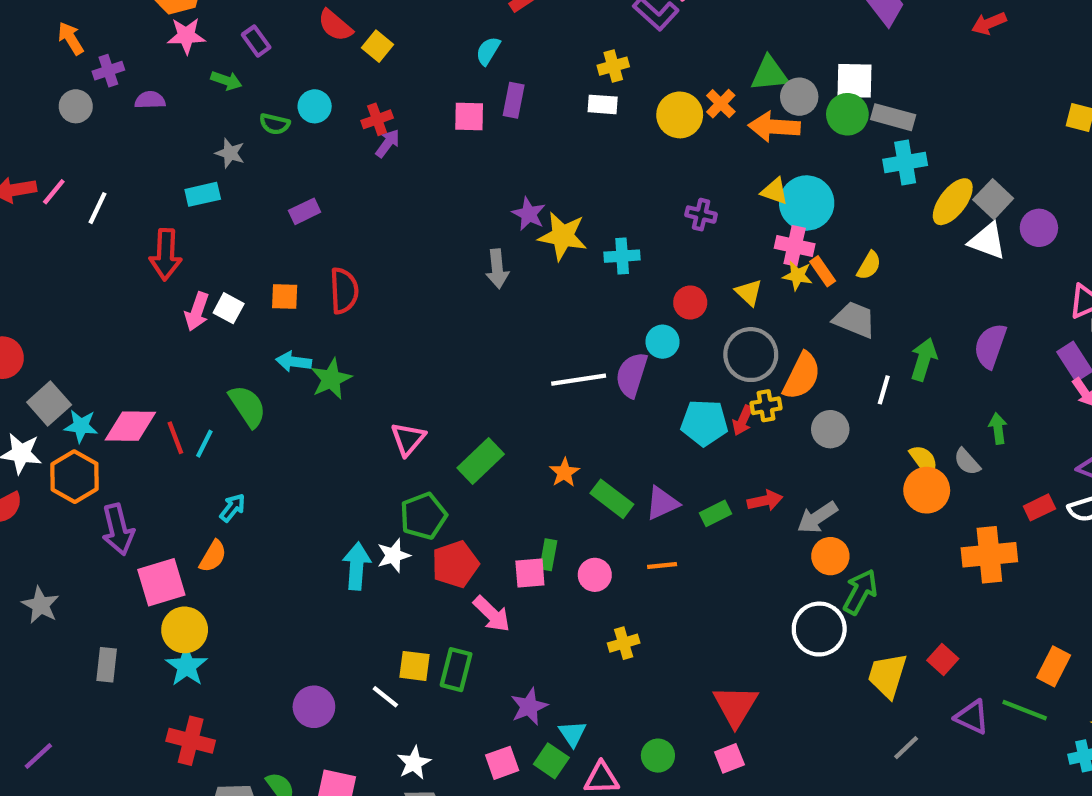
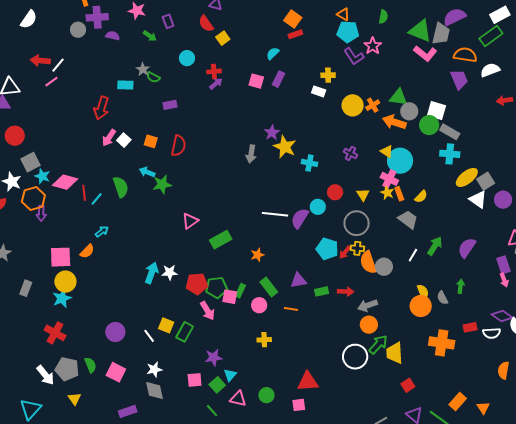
purple cross: (108, 71) -> (97, 17), size x1.5
green semicircle: (275, 124) -> (153, 77), moved
pink line: (54, 192) -> (51, 82), moved
white line: (97, 208) -> (58, 65), moved
orange semicircle: (802, 376) -> (368, 262), moved, turned 120
green rectangle: (612, 499) -> (269, 287), moved
green pentagon: (423, 516) -> (217, 287), moved
purple arrow: (118, 529) -> (41, 213), moved, size x0.7
yellow trapezoid: (887, 675) -> (395, 353), moved, turned -35
red triangle: (735, 706) -> (308, 382), turned 40

